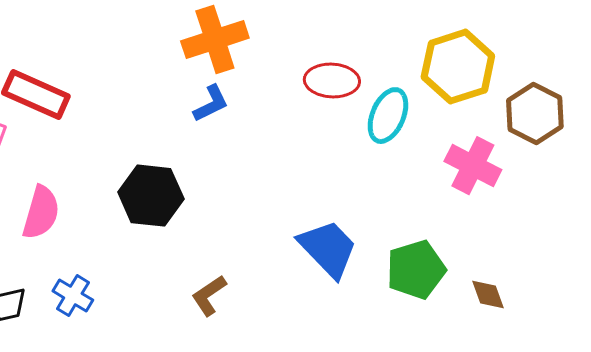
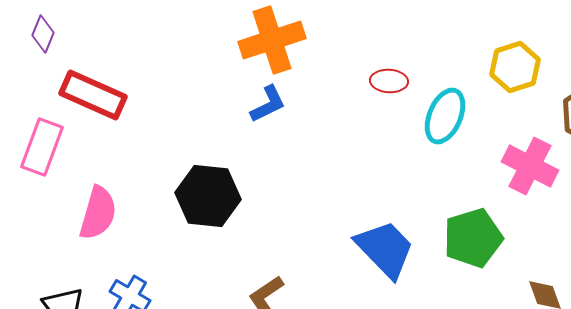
yellow hexagon: (458, 67) -> (515, 67), size x0.7
red ellipse: (332, 81) -> (389, 81), size x0.7
green pentagon: (416, 270) -> (473, 238), moved

